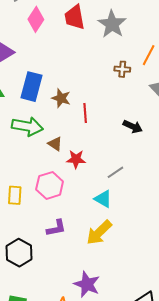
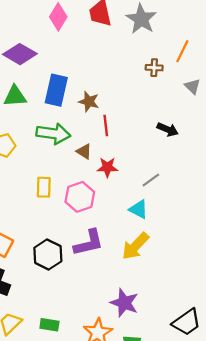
red line: (85, 113) -> (106, 125), moved
yellow rectangle: (15, 195) -> (44, 187), moved
purple L-shape: (56, 228) -> (89, 243), size x1.4
black hexagon: (19, 253) -> (48, 254), moved

